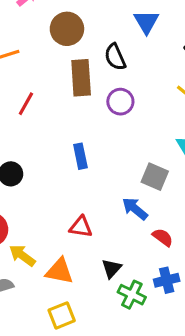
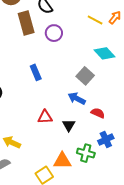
gray square: (155, 177) -> (85, 76), turned 30
black triangle: (112, 268) -> (69, 125), moved
orange triangle: (59, 271) -> (62, 161), moved

